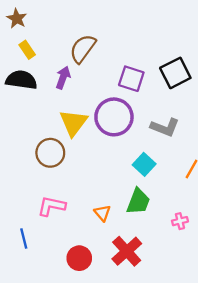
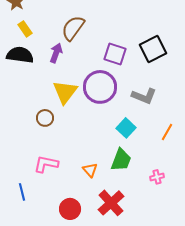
brown circle: (50, 153) -> (45, 118), size x0.7

